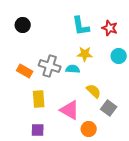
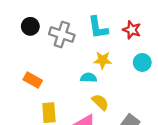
gray cross: (50, 66) -> (62, 34), moved
yellow semicircle: (94, 91) -> (100, 102), moved

